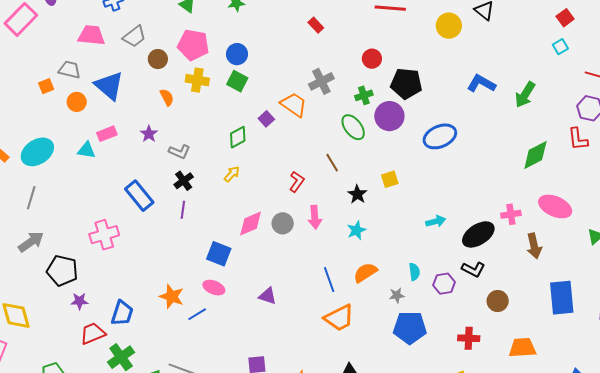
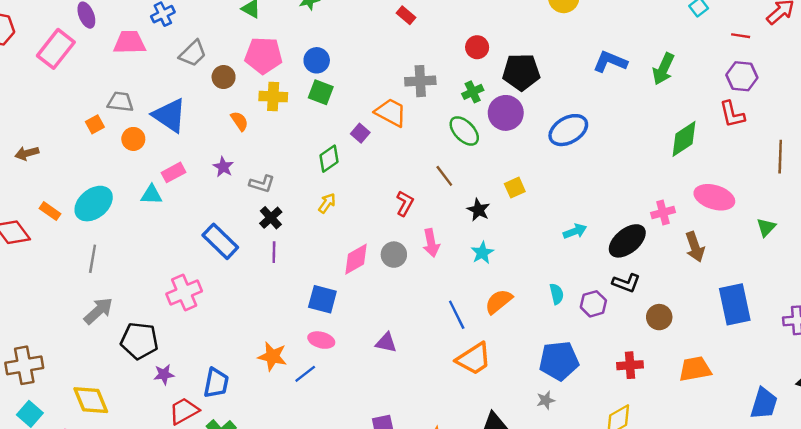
pink trapezoid: (91, 35) -> (129, 42), moved
gray cross: (321, 81) -> (420, 81), turned 30
gray star: (397, 295) -> (546, 400), moved

